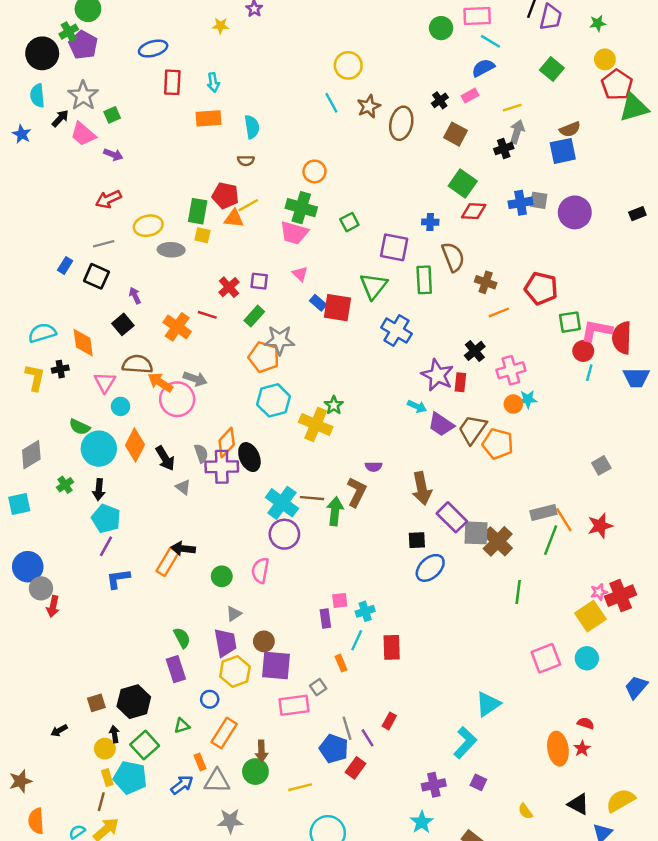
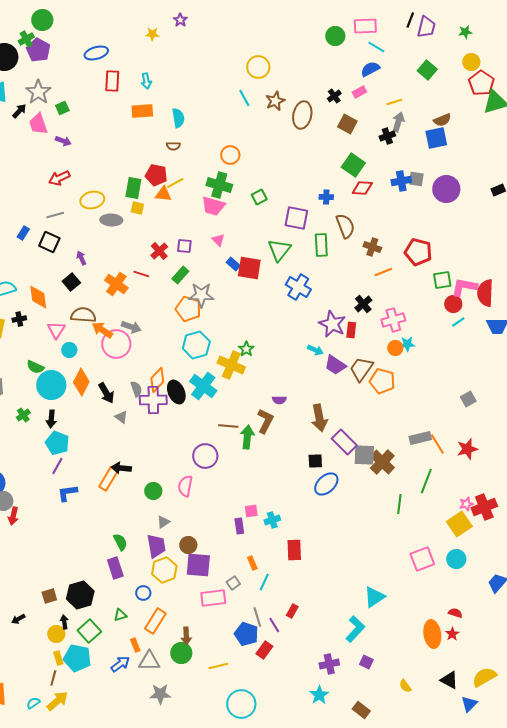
pink trapezoid: (83, 134) -> (38, 124), turned 30
cyan line: (589, 373) -> (458, 322), turned 40
cyan cross: (282, 503) -> (203, 386), moved
green line: (551, 540) -> (426, 481), moved
cyan line: (357, 640) -> (264, 582), moved

